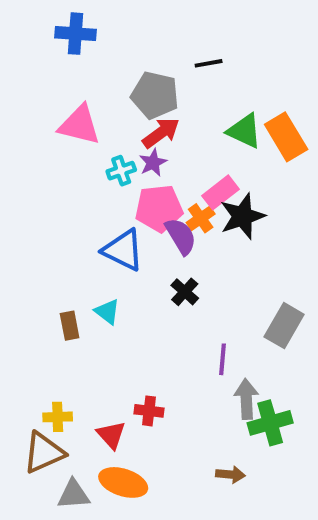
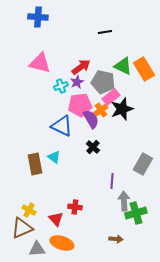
gray pentagon: (155, 95) -> (103, 82), moved
brown rectangle: (70, 326) -> (35, 164), size x1.5
yellow cross: (58, 417) -> (29, 210), turned 32

